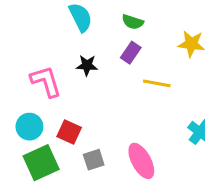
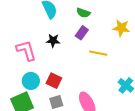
cyan circle: (29, 127) -> (31, 81), moved
red square: (69, 132) -> (54, 81), moved

